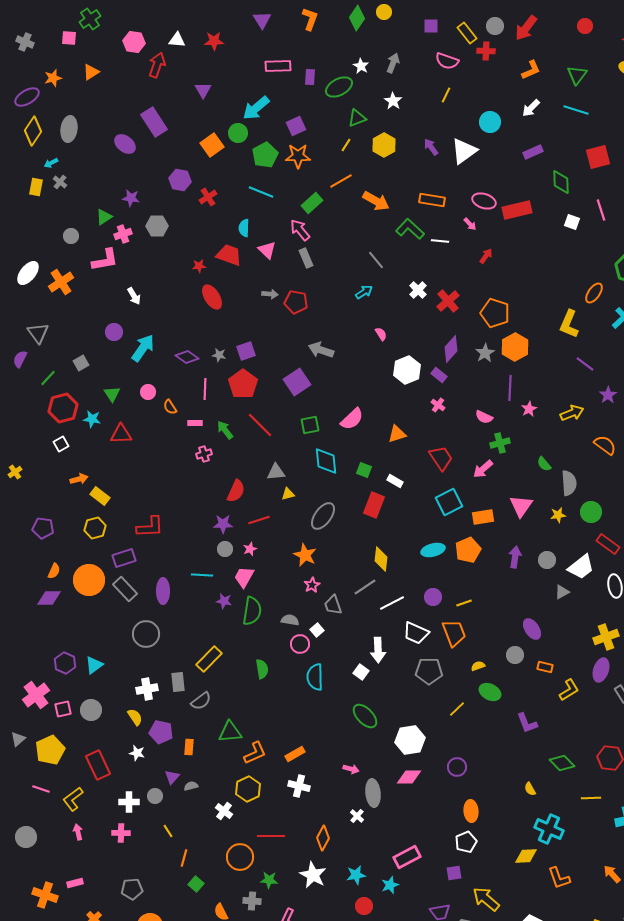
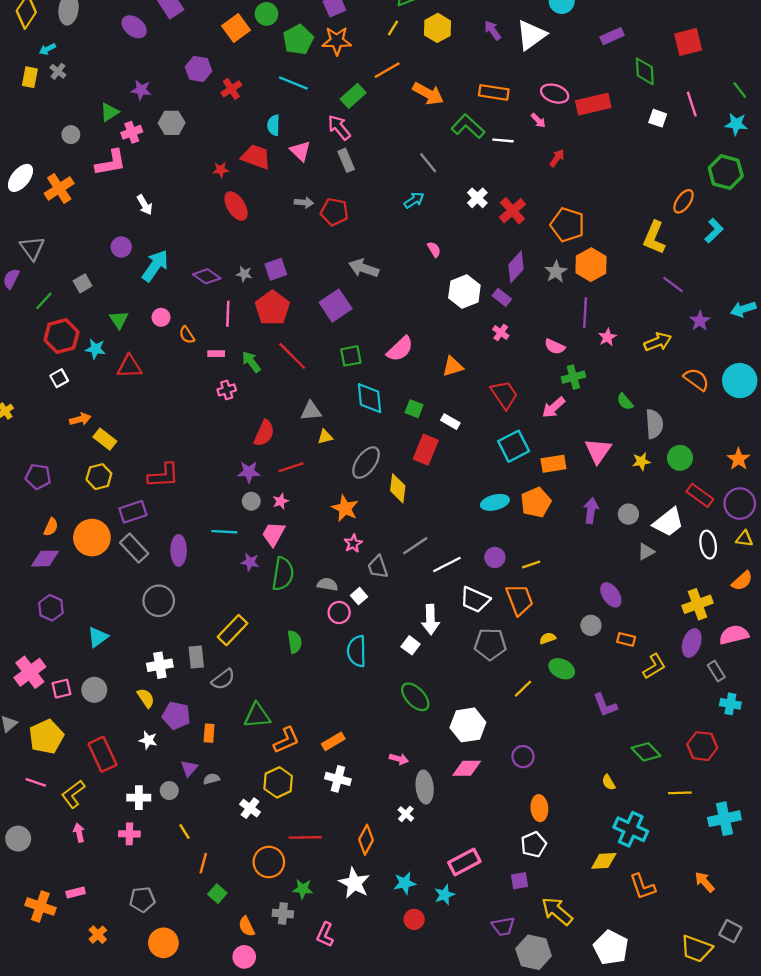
yellow diamond: (381, 559) -> (398, 488), moved
purple hexagon: (65, 663) -> (51, 608), moved

